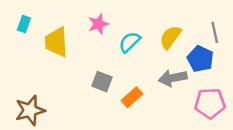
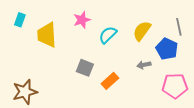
gray arrow: (173, 78) -> (144, 65), size x0.6

